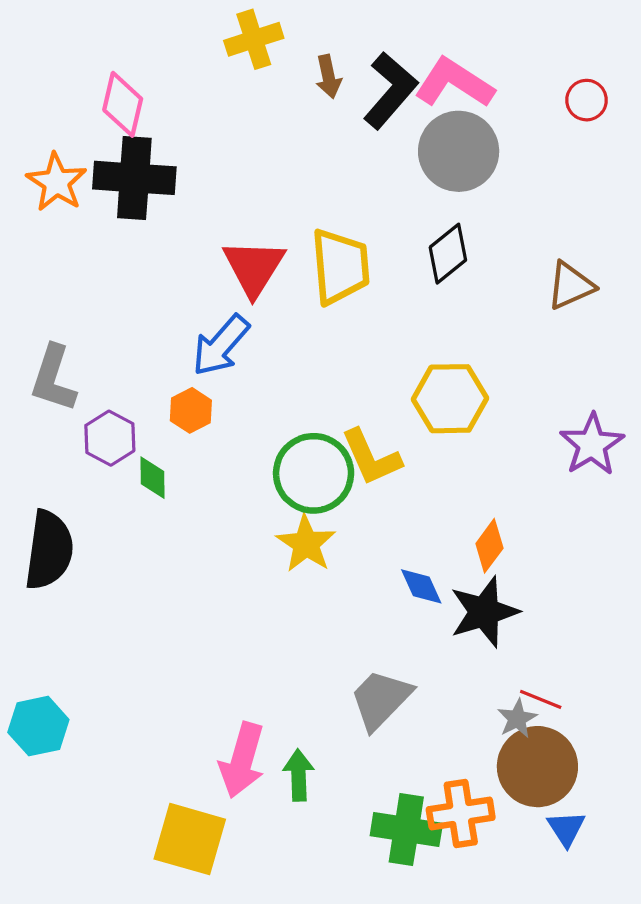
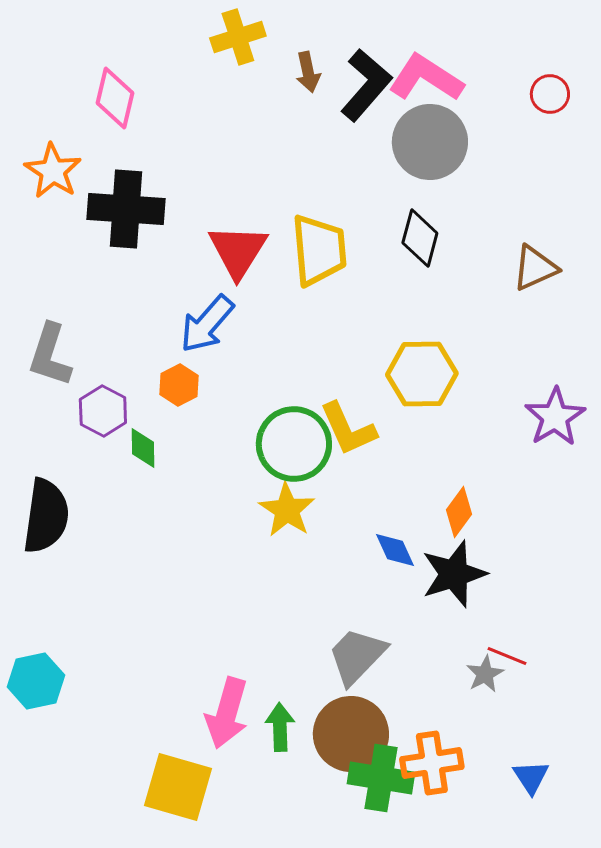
black cross: (134, 178) -> (126, 209), moved
black diamond: (448, 254) -> (420, 238), turned -36
brown circle: (537, 767) -> (351, 734), moved

